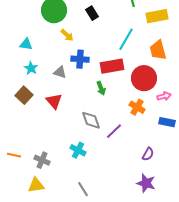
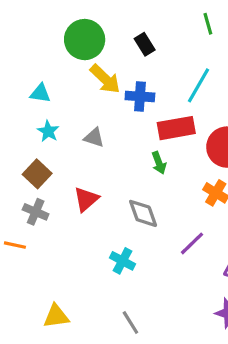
yellow arrow: (67, 35) -> (105, 79), size x1.5
blue cross: (80, 59) -> (140, 96), moved
red triangle: (54, 101) -> (86, 199), moved, turned 30
purple line: (114, 131) -> (192, 243), moved
orange line: (14, 155) -> (15, 245), moved
gray cross: (42, 160) -> (36, 212), moved

